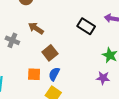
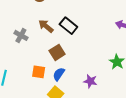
black rectangle: (86, 26) -> (68, 26), moved
purple star: (103, 78) -> (90, 81), moved

